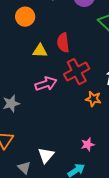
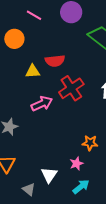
red semicircle: (63, 43) -> (55, 61), turned -84
orange star: (93, 99) -> (90, 143), moved
pink star: (88, 144) -> (76, 164), moved

